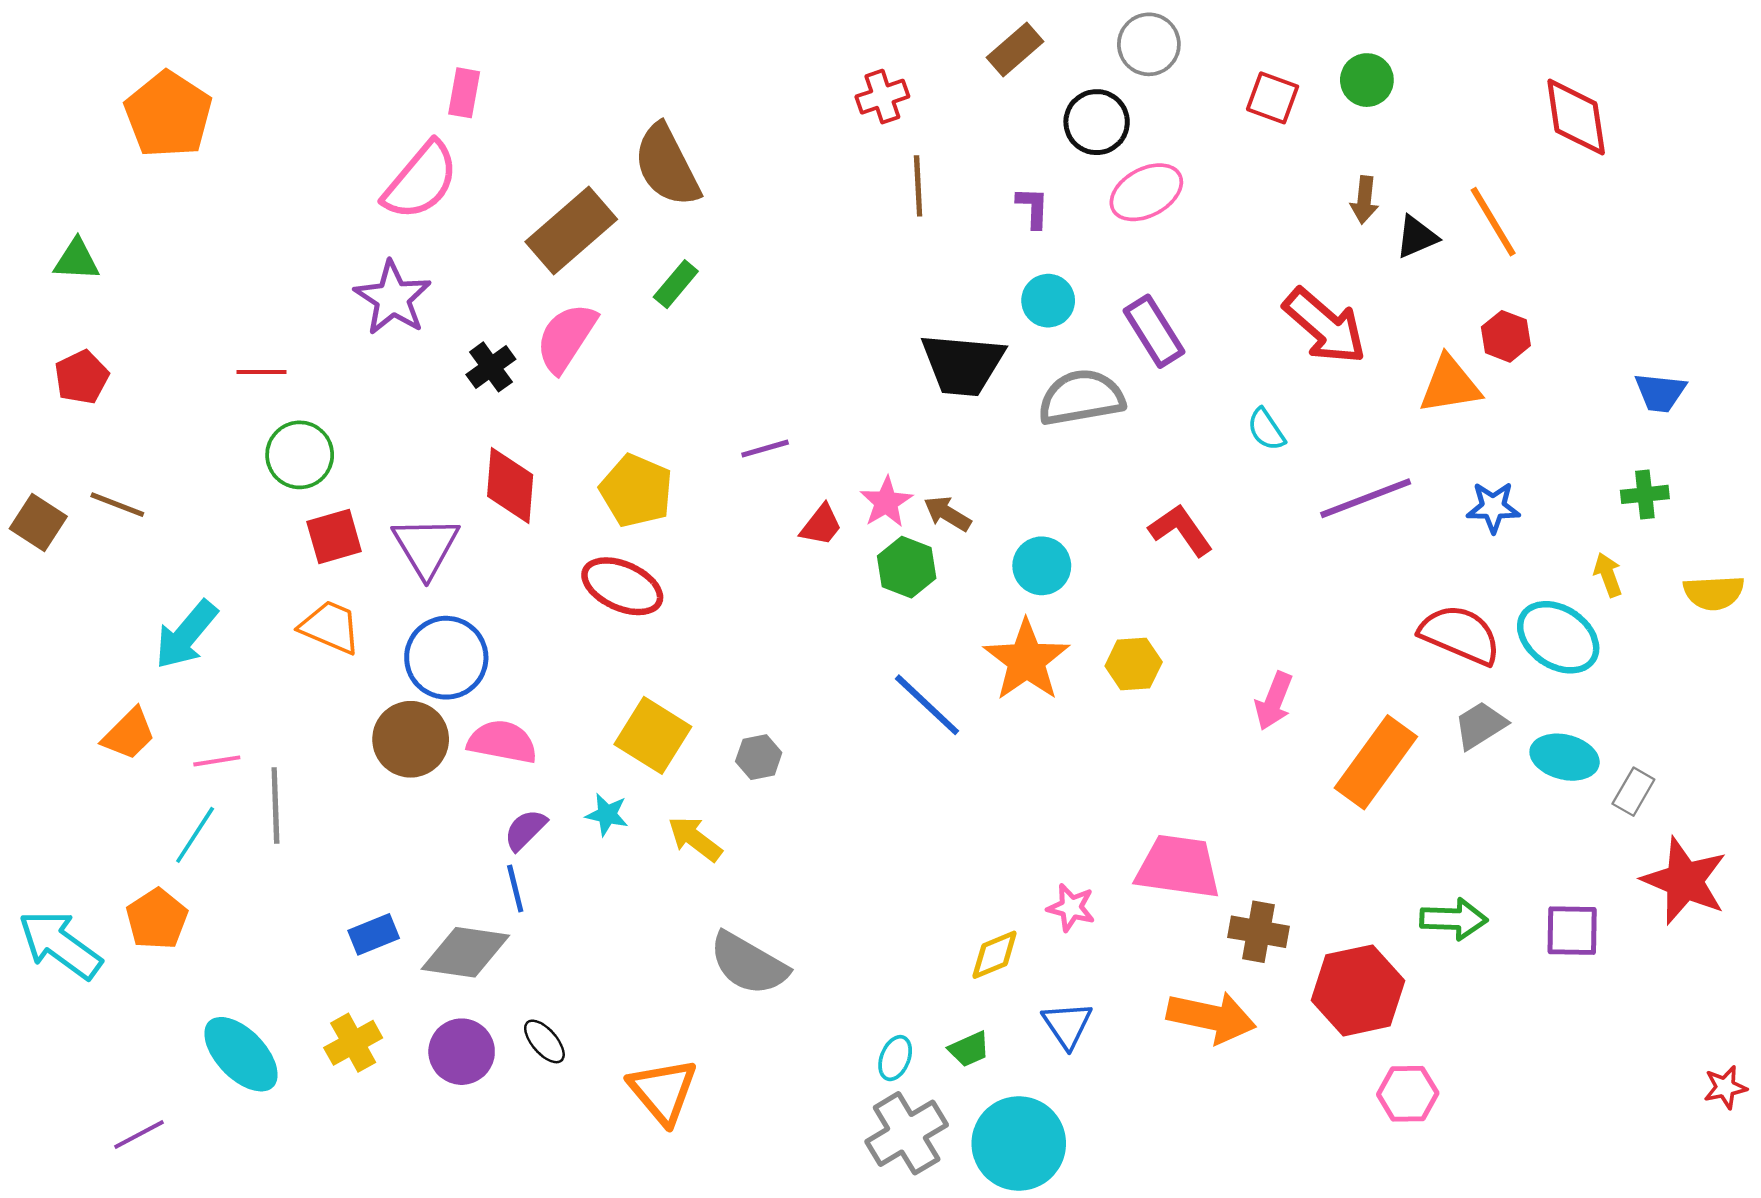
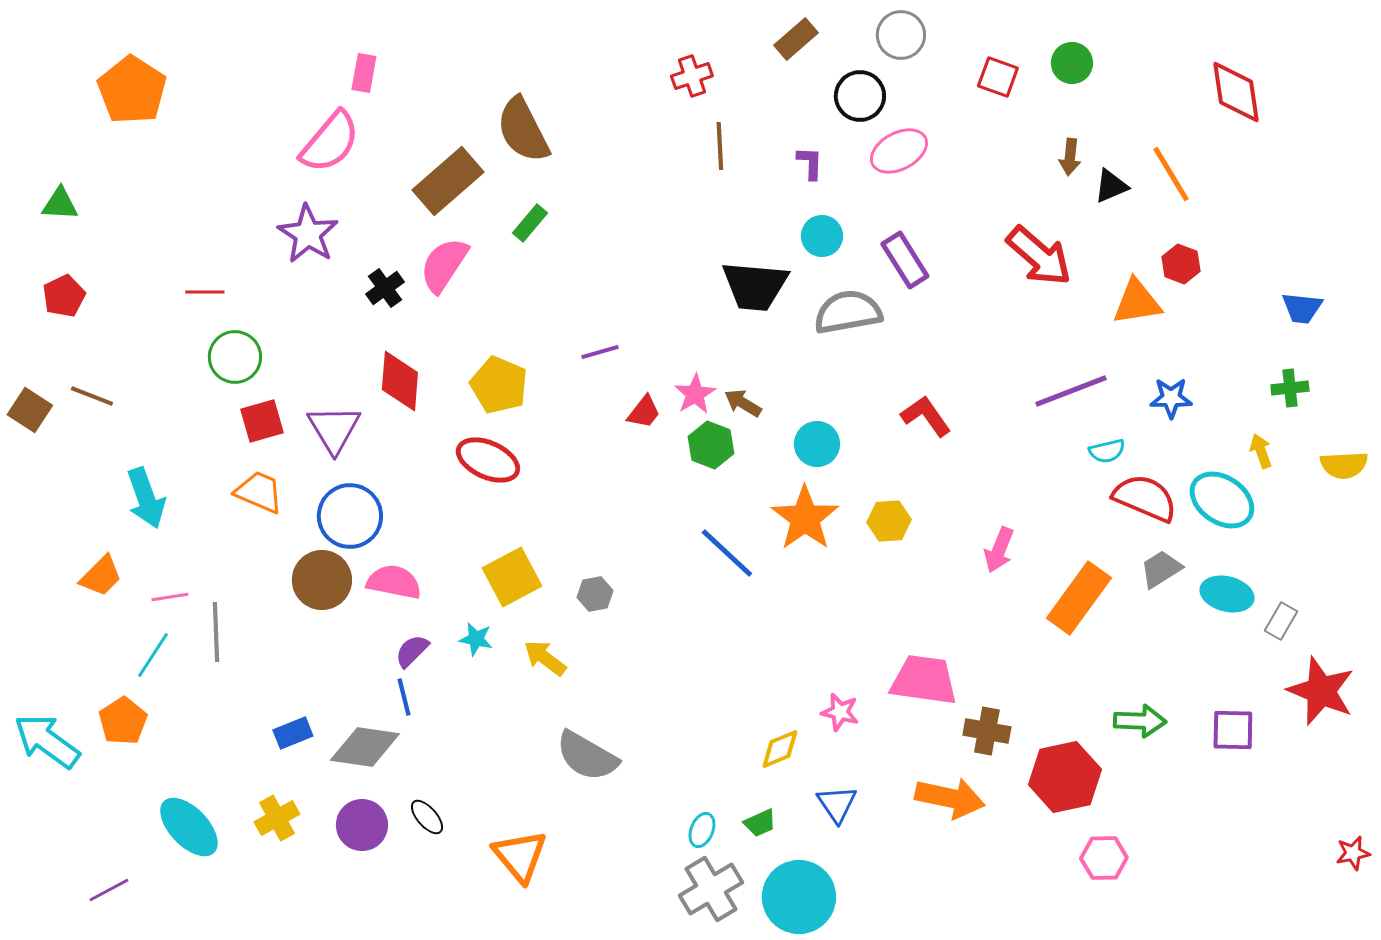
cyan semicircle: (1266, 429) -> (1107, 451), moved, turned -69
cyan arrow: (186, 635) -> (146, 498), turned -60
yellow square: (653, 735) -> (512, 577), turned 30

